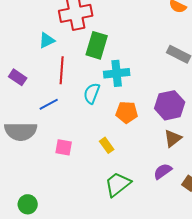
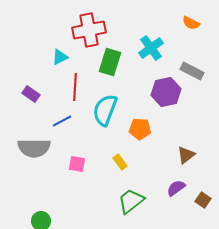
cyan cross: (117, 73) -> (151, 48), moved, turned -30
cyan semicircle: (92, 93) -> (105, 110), size x1.5
purple hexagon: (170, 105) -> (166, 92), moved

